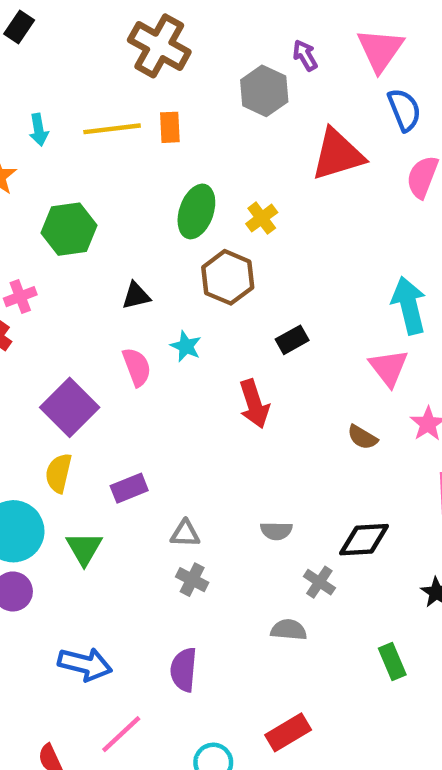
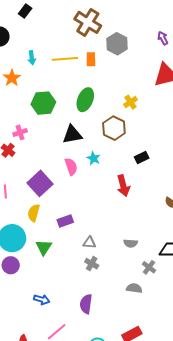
purple arrow: (305, 55) -> (163, 38), moved
gray hexagon: (264, 91) -> (117, 44), moved
green ellipse: (196, 211) -> (85, 100), moved
black triangle: (136, 296) -> (72, 134), size x1.5
blue arrow: (85, 664) -> (42, 300), size x0.7

